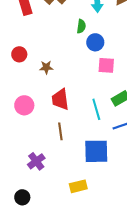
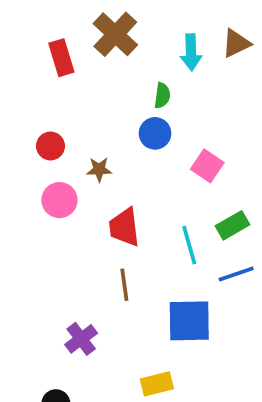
blue circle: (95, 42) -> (155, 133), moved
pink square: (106, 65) -> (207, 166), turned 30
pink circle: (24, 105) -> (59, 200), moved

